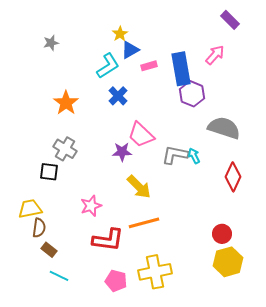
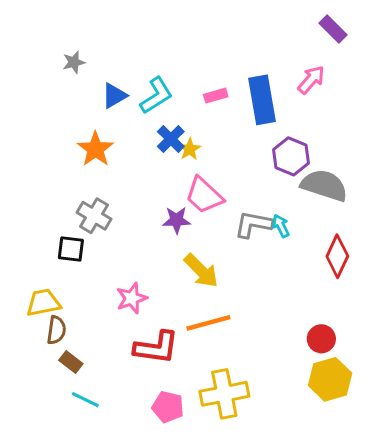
yellow star: (120, 34) -> (190, 149), moved
blue triangle: (130, 50) -> (114, 96), moved
purple hexagon: (192, 94) -> (291, 156), moved

